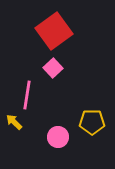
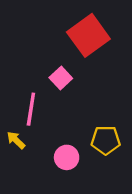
red square: (54, 31) -> (88, 35), moved

